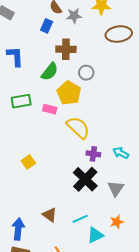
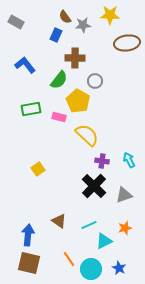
blue L-shape: (15, 56) -> (25, 65), turned -35
cyan arrow: (121, 153) -> (129, 160), turned 35
gray triangle: (116, 188) -> (124, 195), turned 36

